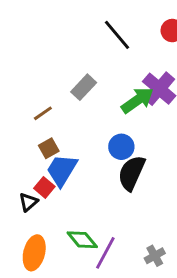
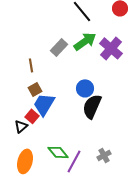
green arrow: (137, 100) -> (85, 41), moved
brown line: (43, 113) -> (31, 65), turned -64
gray cross: (155, 256) -> (104, 155), moved

